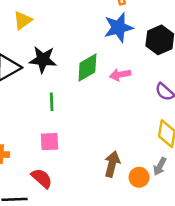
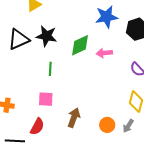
brown arrow: (112, 164) -> (74, 118), moved
orange circle: (139, 177) -> (107, 125), moved
red semicircle: (42, 178) -> (37, 127), turned 72

